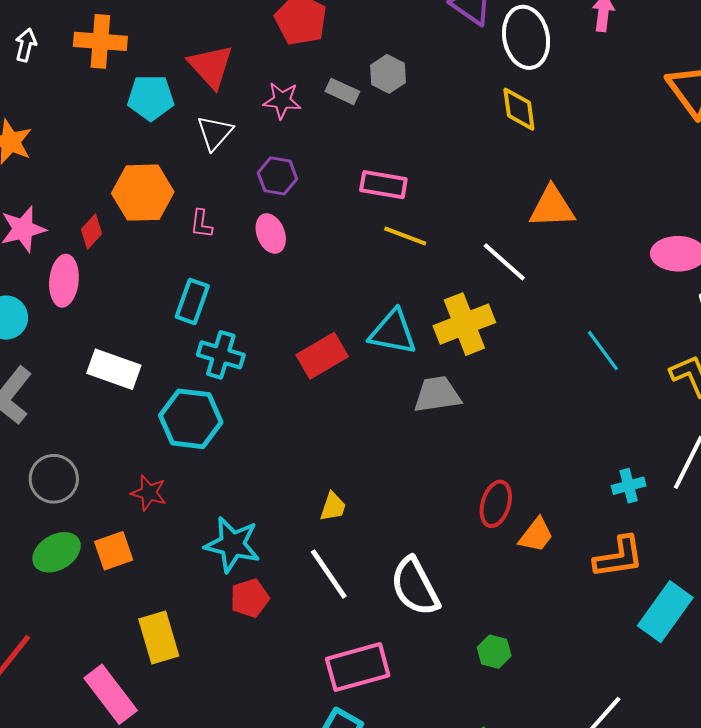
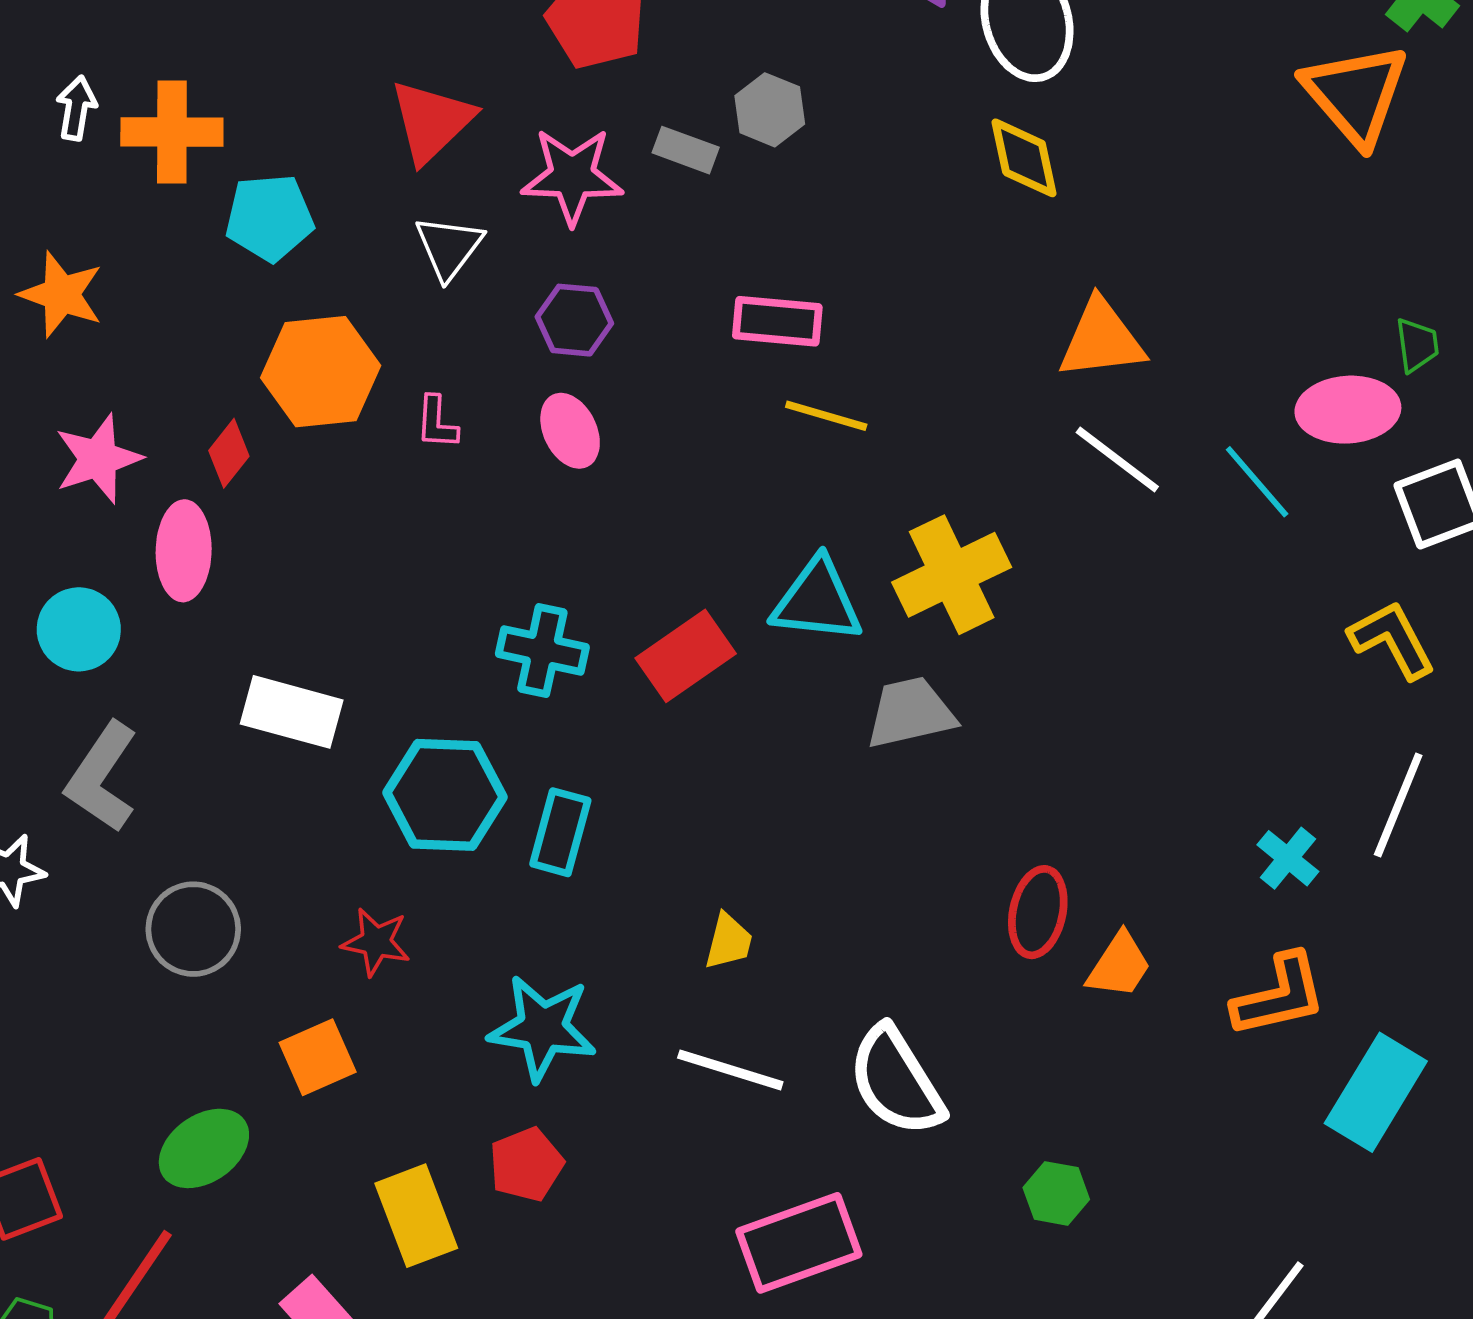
orange cross: (100, 41) -> (172, 132), moved
red triangle: (211, 66) -> (432, 121), turned 33
cyan pentagon: (151, 98) -> (270, 218), moved
pink star: (282, 101) -> (572, 176), size x1.4
white line: (504, 262) -> (1117, 459), moved
cyan rectangle: (192, 301) -> (560, 832), moved
cyan line: (603, 351) -> (1257, 482), moved
cyan cross: (221, 355) -> (542, 650), moved
cyan cross: (629, 486) -> (1288, 858), turned -32
green ellipse: (57, 552) -> (204, 1148), moved
white line: (329, 574) -> (730, 1070), turned -34
red pentagon: (250, 598) -> (526, 1164), moved

